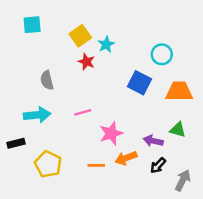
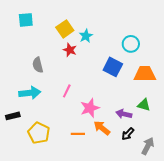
pink line: (83, 112) -> (67, 91), turned -48
orange arrow: (126, 158) -> (102, 128), turned 60

